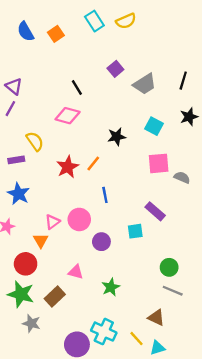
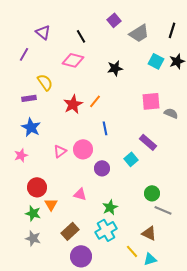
purple triangle: (14, 86) -> (43, 32), moved
cyan square: (154, 126) -> (156, 61), moved
black star: (117, 137) -> (115, 68), moved
cyan square: (135, 231) -> (131, 159), turned -32
orange triangle: (41, 240) -> (51, 204), moved
green circle: (169, 267) -> (152, 193), moved
green star: (21, 294) -> (33, 213), size x0.7
brown rectangle: (55, 297) -> (70, 231), moved
gray star: (31, 323) -> (33, 238), moved
cyan cross: (104, 332) -> (106, 230), moved, turned 35

